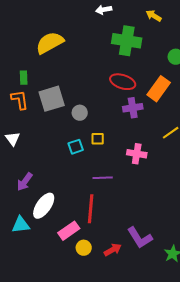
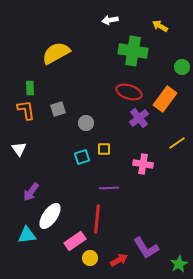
gray square: (52, 99) -> (58, 109), size x0.6
purple cross: (133, 108) -> (139, 118), turned -30

